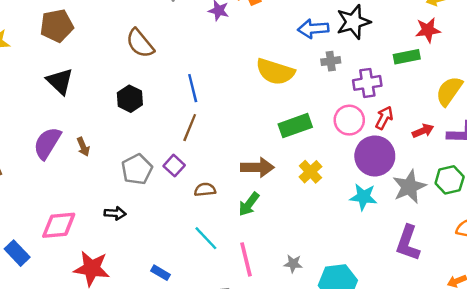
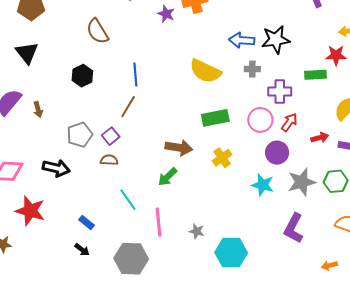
purple circle: (375, 156) -> (277, 153), size x0.7
brown semicircle: (205, 190) -> (109, 160), moved
black arrow: (115, 213) -> (56, 168), size x1.5

